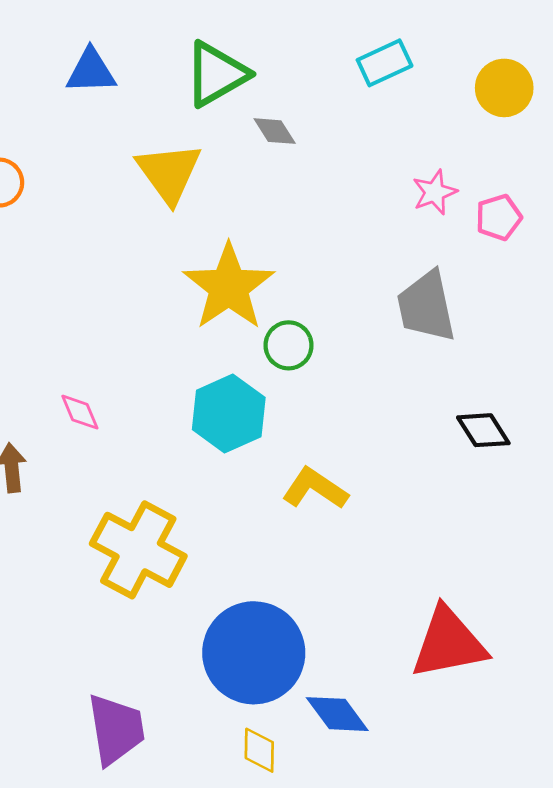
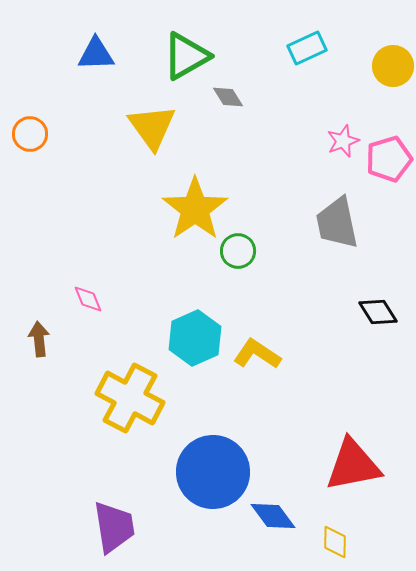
pink pentagon: (499, 217) -> (389, 159), size x1.4
cyan hexagon: (229, 414) -> (195, 338), moved
yellow diamond: (259, 750) -> (335, 542), moved

